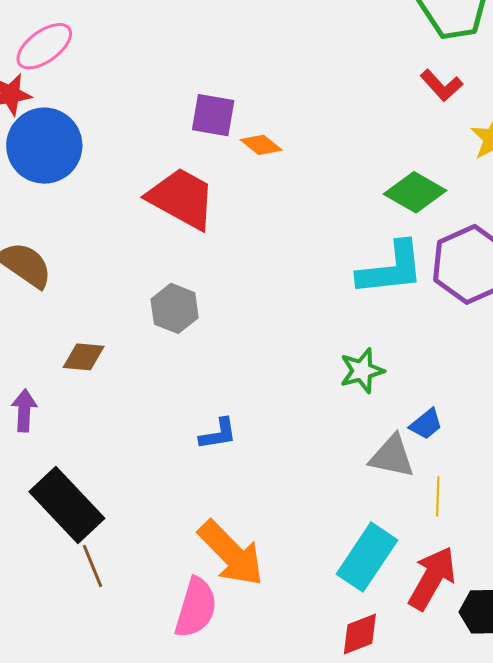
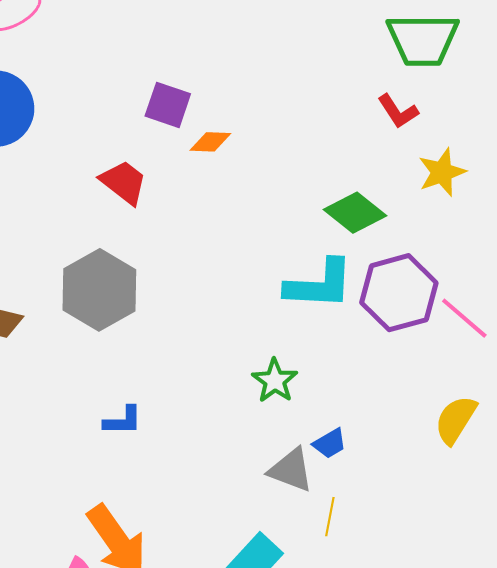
orange diamond: (261, 145) -> (210, 142), turned -45
red trapezoid: (182, 198) -> (124, 182), size x0.7
gray hexagon: (175, 308) -> (99, 290), size x1.6
green star: (362, 371) -> (275, 381), turned -30

